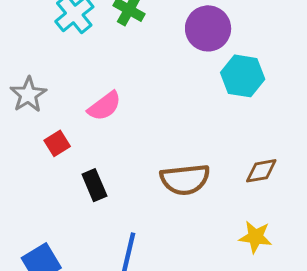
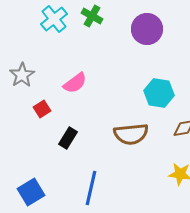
cyan hexagon: (243, 76) -> (159, 93), moved
black rectangle: (94, 185) -> (68, 138), turned 55

